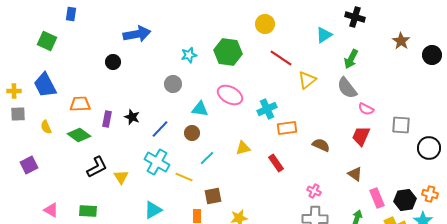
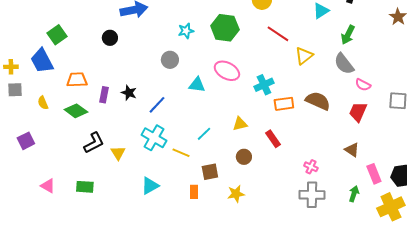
green square: (47, 41) -> (57, 35), moved, turned 30
brown circle: (192, 133) -> (244, 157), moved
brown semicircle: (321, 145) -> (318, 101), moved, size x1.4

